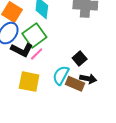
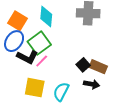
cyan semicircle: (61, 75) -> (61, 92), moved
brown rectangle: (75, 84) -> (98, 67), moved

